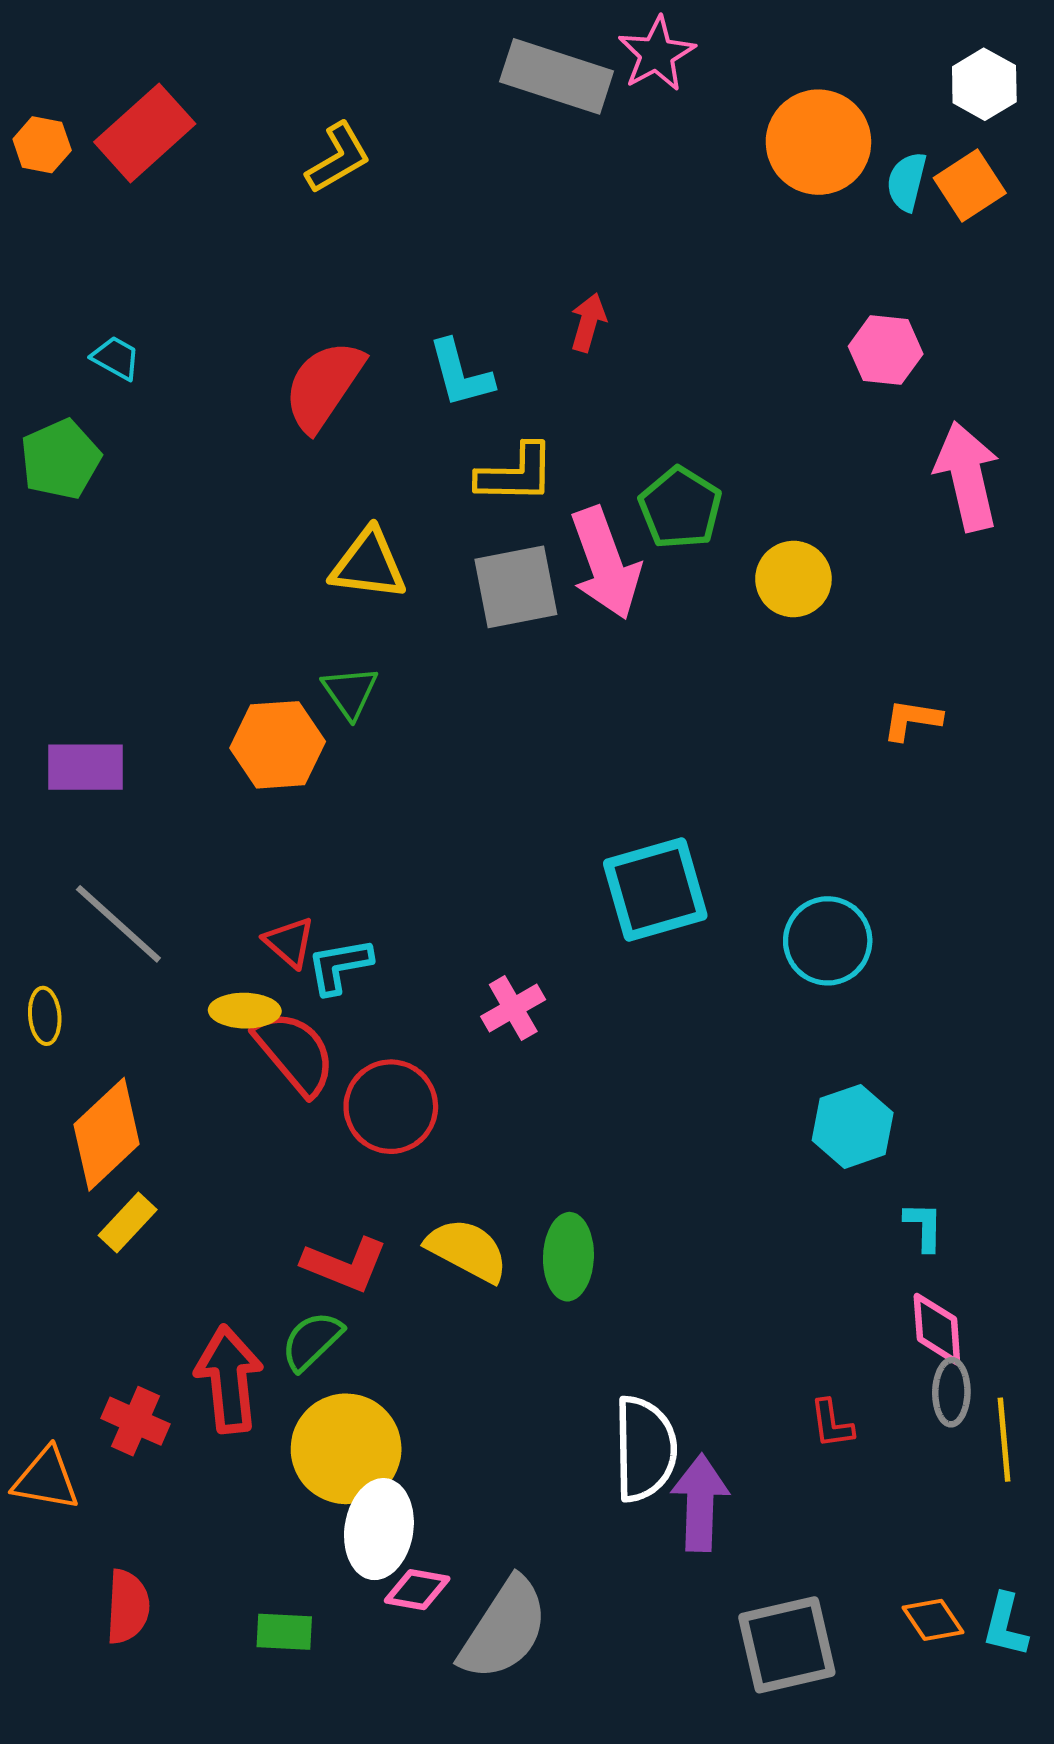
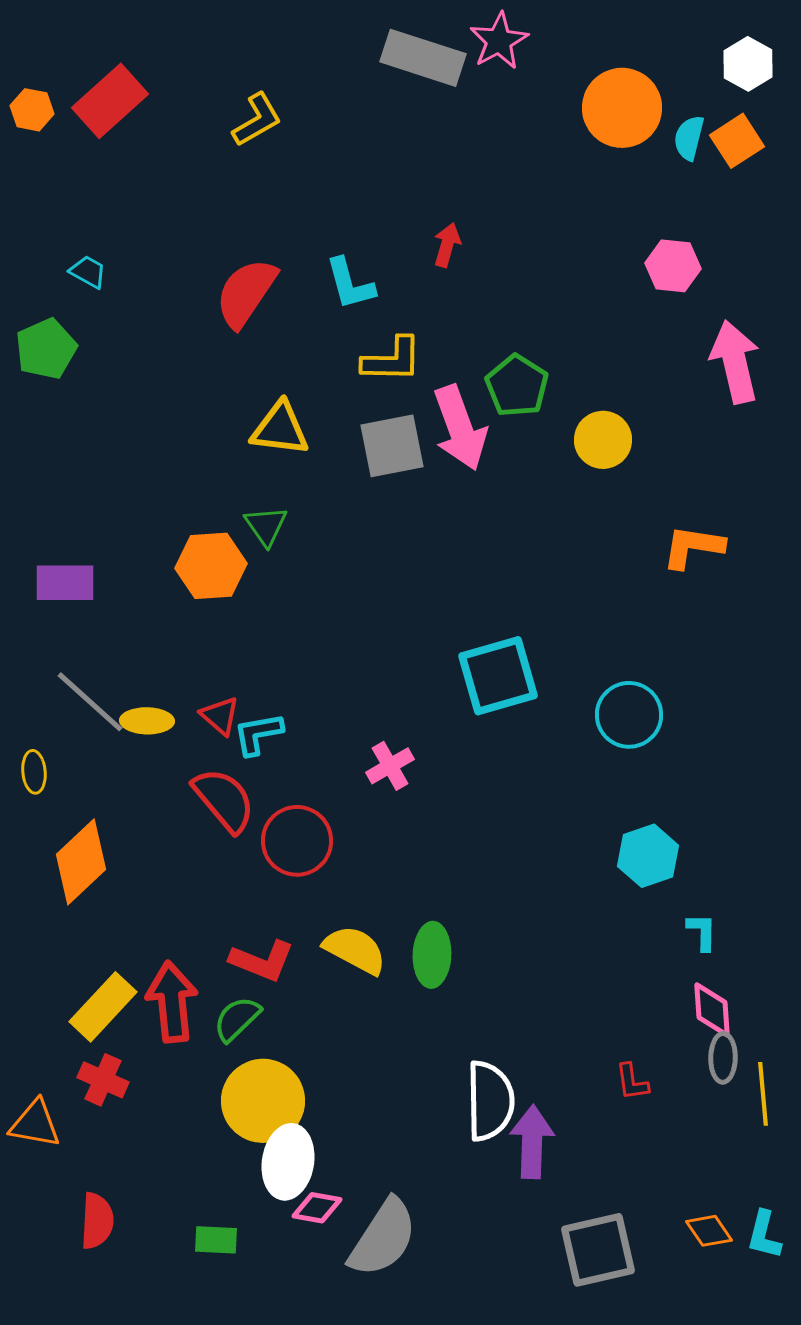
orange L-shape: (912, 720) -> (693, 547), size x1.4
yellow ellipse: (245, 1011) -> (147, 721), moved
yellow rectangle: (128, 1222) -> (103, 1007), moved, size x1.5
red arrow: (229, 1379) -> (172, 1002), moved

